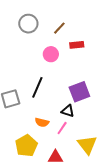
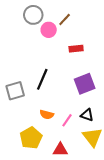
red rectangle: (77, 45) -> (76, 49), moved
pink circle: (51, 54) -> (49, 30), moved
black triangle: (68, 111) -> (87, 115), moved

